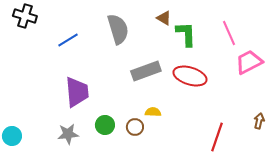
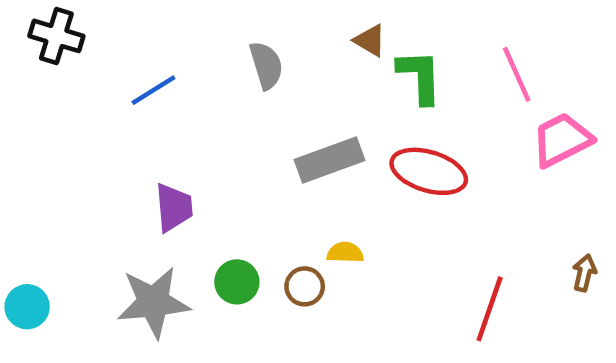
gray semicircle: (118, 29) -> (266, 65), size x0.7
purple trapezoid: (77, 92) -> (174, 207), size x0.7
gray star: (68, 134) -> (153, 302), size x1.5

